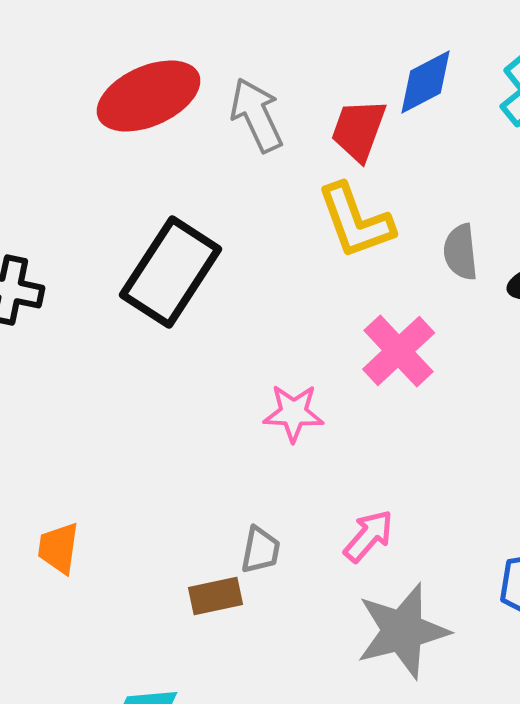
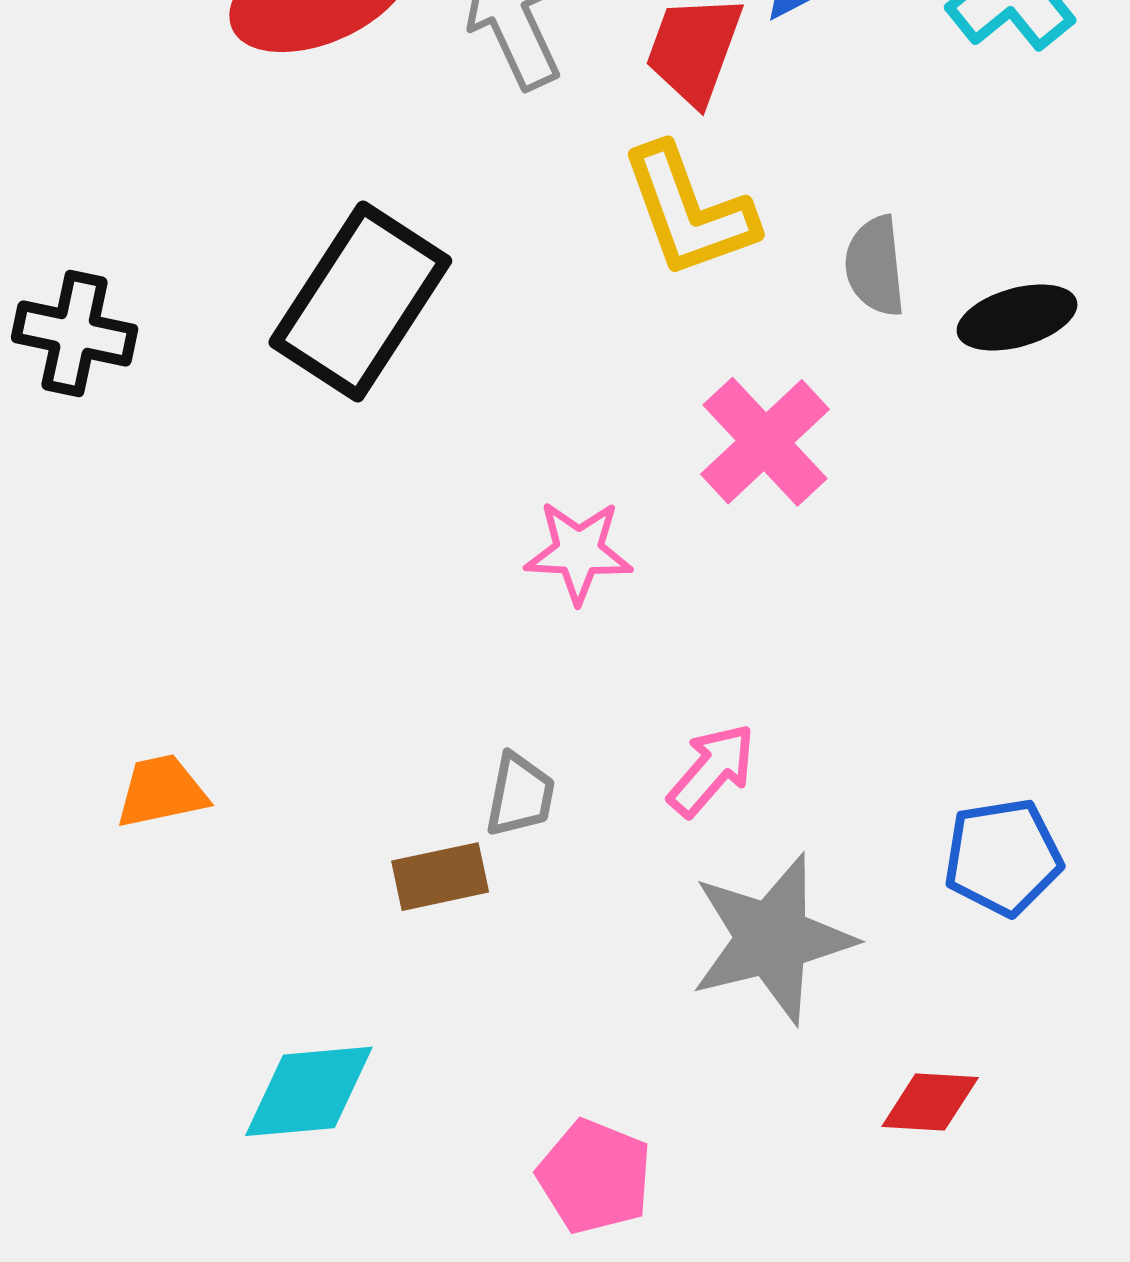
orange trapezoid: (59, 548) -> (162, 791), turned 70

